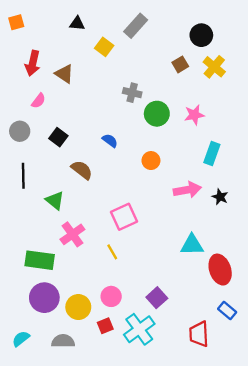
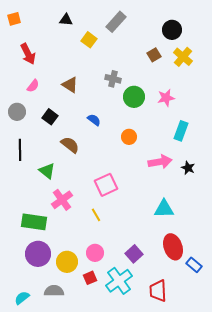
red arrow: (33, 63) -> (28, 54), turned -40
brown triangle: (64, 74) -> (70, 85), moved
red ellipse: (220, 270) -> (173, 247), moved
red trapezoid: (199, 334) -> (158, 291), moved
cyan semicircle: (21, 339) -> (22, 298), moved

